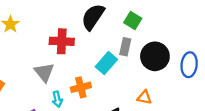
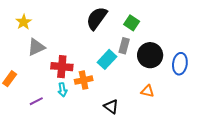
red cross: (62, 41) -> (62, 67), moved
gray triangle: (44, 72) -> (36, 47), moved, turned 42
orange triangle: (144, 97) -> (147, 91), moved

